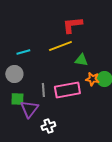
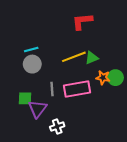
yellow line: (60, 46) -> (74, 57), moved
green triangle: (81, 60) -> (92, 58), turned -32
gray circle: (14, 74) -> (32, 64), moved

